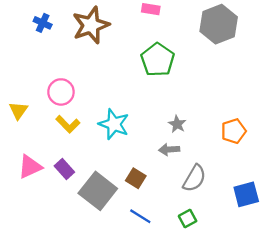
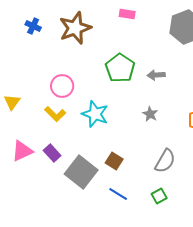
green pentagon: (158, 60) -> (120, 68), moved
pink circle: (61, 92) -> (62, 86), moved
gray arrow: (169, 149) -> (156, 75), moved

